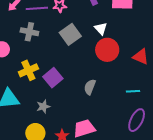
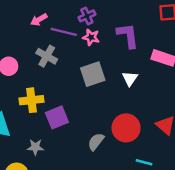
red circle: (107, 50) -> (126, 128), moved

